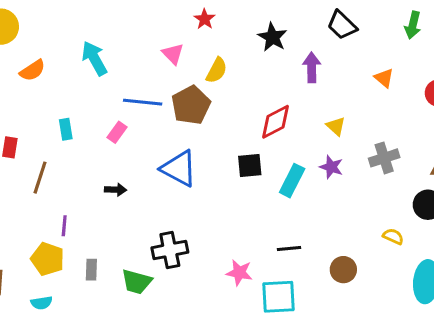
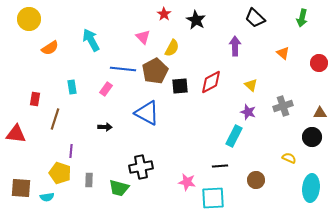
black star: (272, 37) -> (196, 20), moved
black square: (250, 165) -> (180, 86), moved
cyan rectangle: (292, 181) -> (234, 136), moved
cyan semicircle: (42, 303) -> (47, 197), moved

